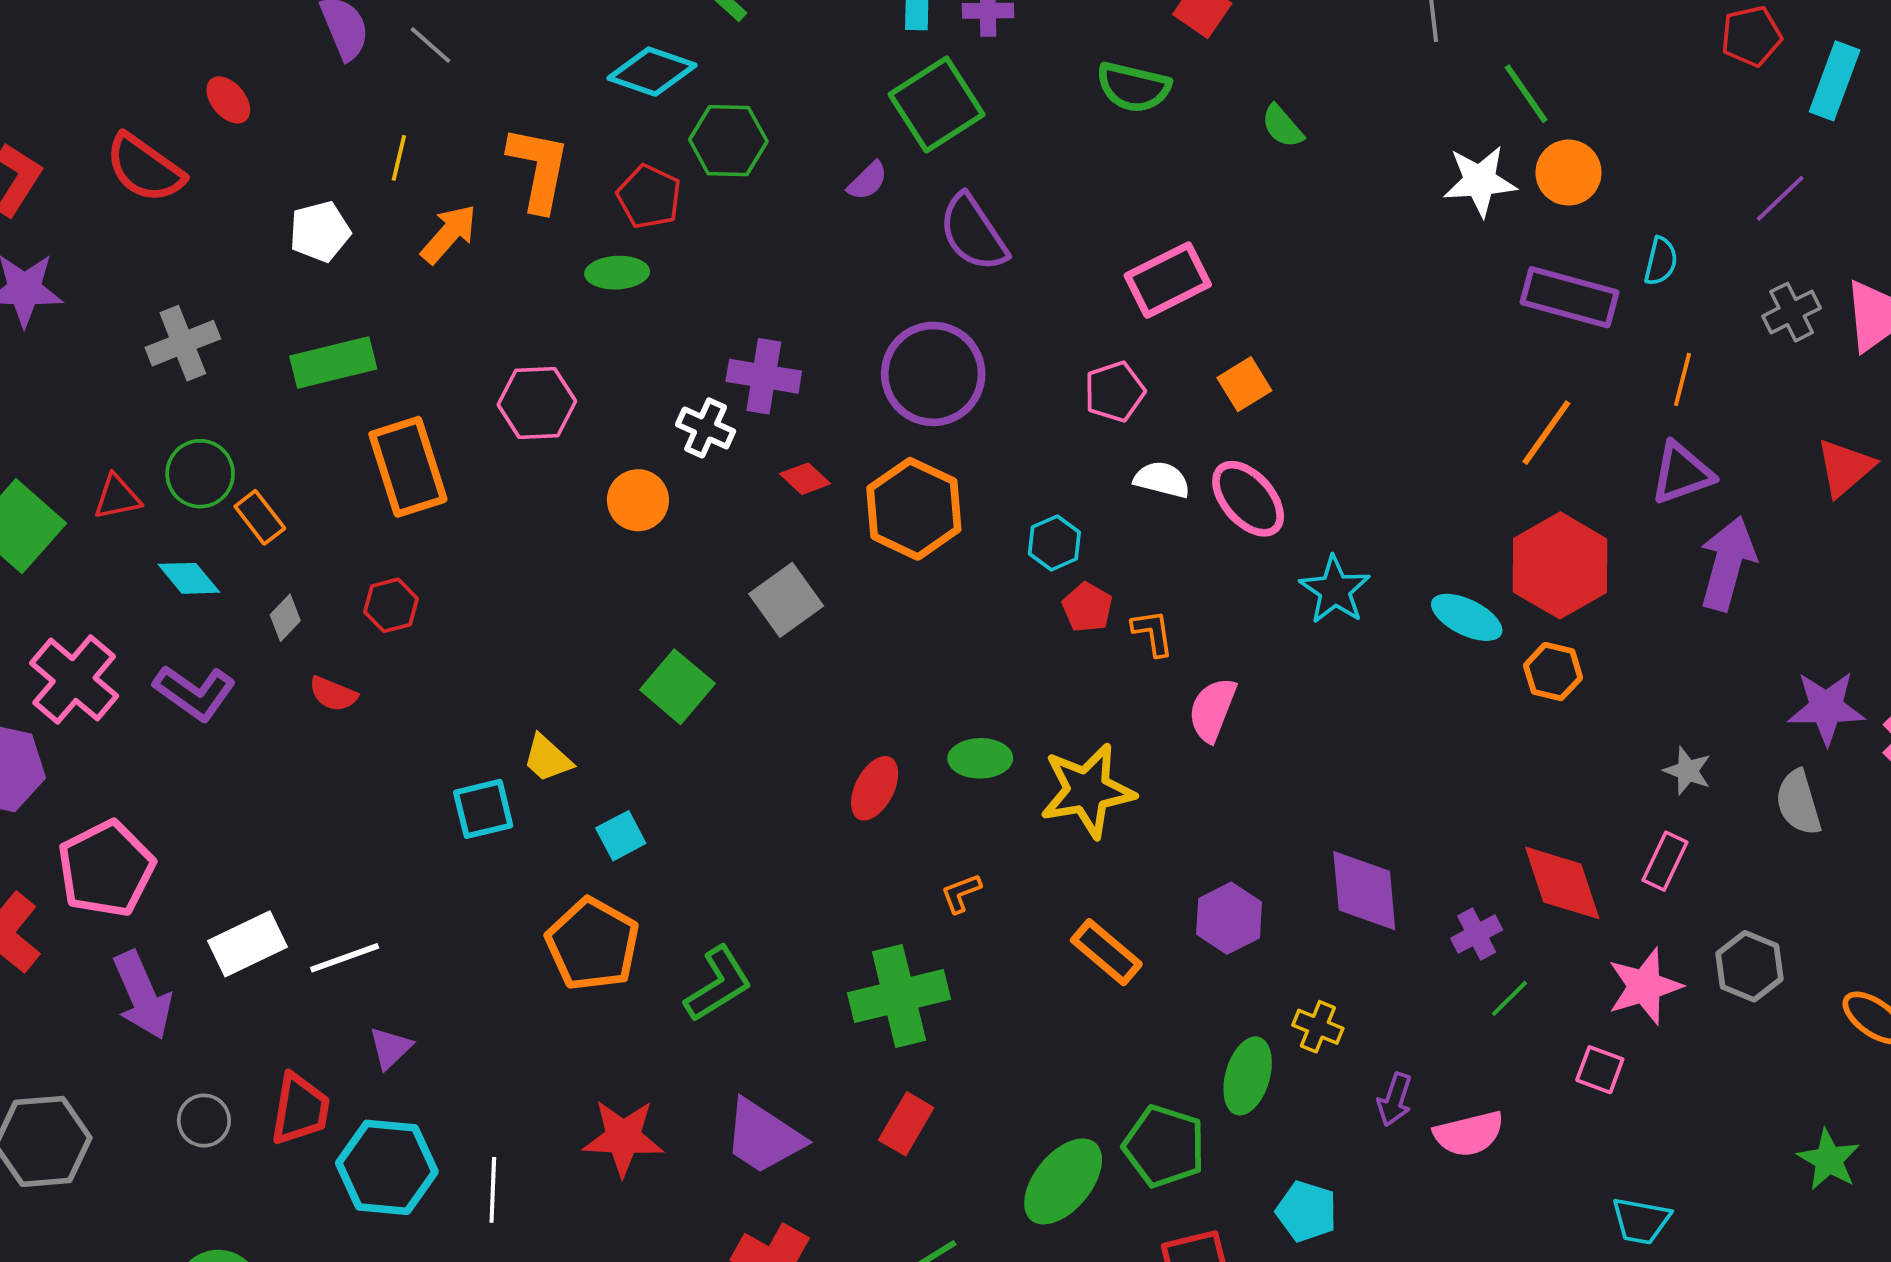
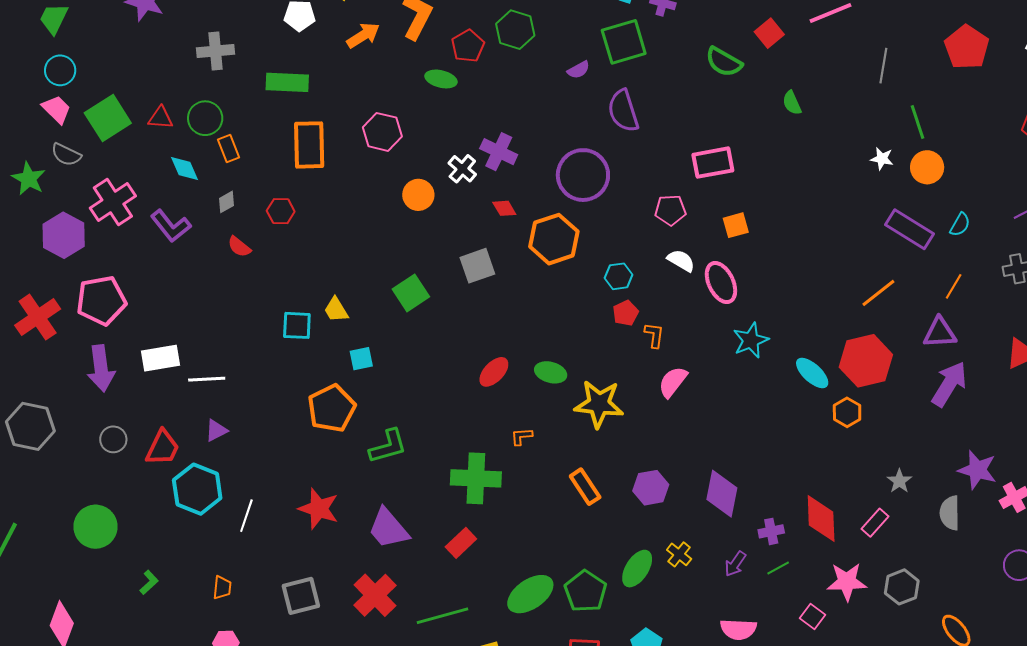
white star: (1480, 181) -> (882, 159), size x0.6
purple arrow: (1395, 1100) -> (735, 564), moved

